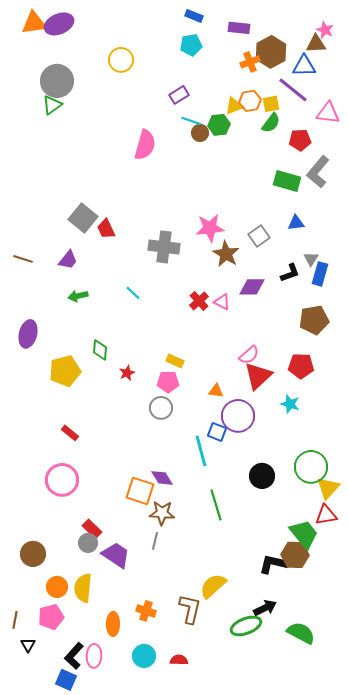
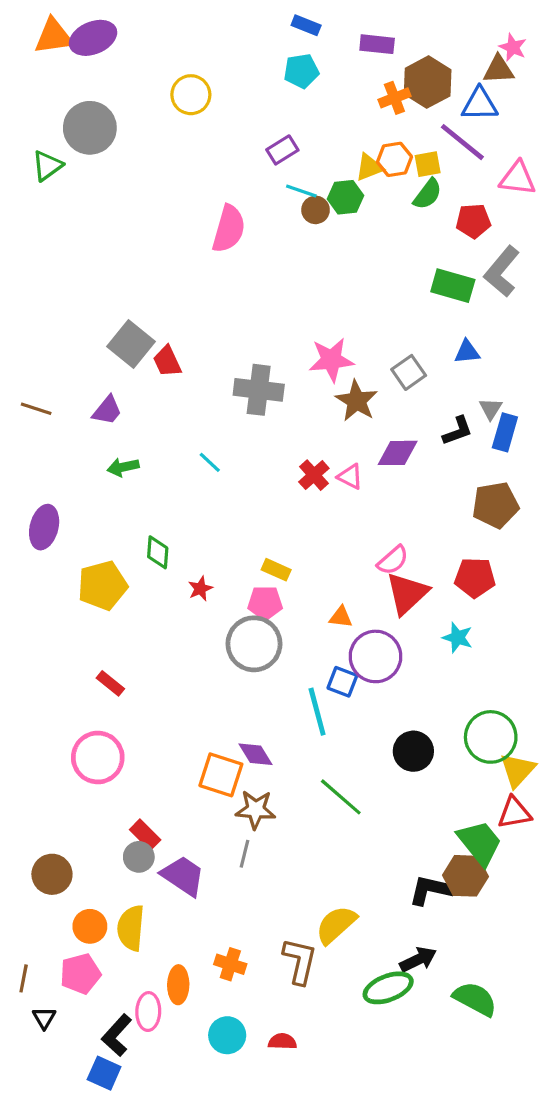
green triangle: (52, 105) -> (47, 166), moved
gray circle: (161, 408) -> (254, 644), size x1.5
green line: (216, 505) -> (341, 797), turned -32
pink ellipse: (94, 656) -> (148, 1012), moved

